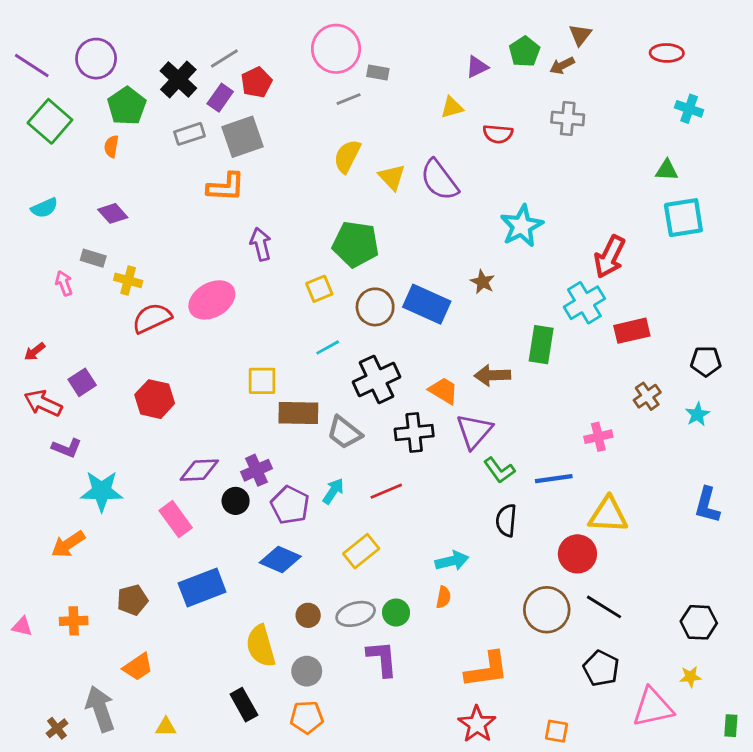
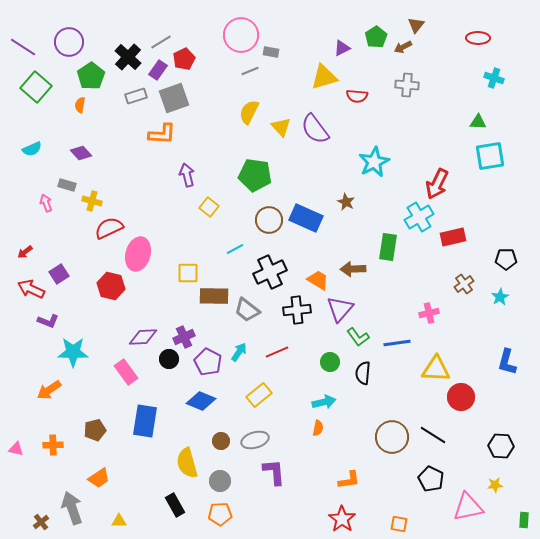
yellow triangle: (452, 107) -> (324, 77), size x1.6
yellow square: (319, 289) -> (209, 207), moved, turned -30
pink ellipse: (212, 300) -> (138, 254), moved, turned -44
red circle: (577, 554) -> (461, 397), moved
blue rectangle: (202, 587) -> (145, 421), turned -60
green circle: (396, 613) -> (330, 362), moved
orange L-shape: (487, 670) -> (349, 480), size x0.7

